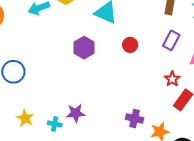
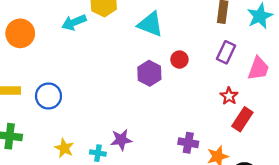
purple hexagon: (84, 48) -> (149, 73), moved

